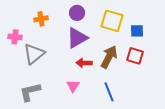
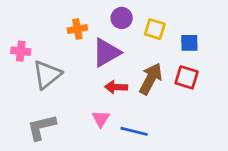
purple circle: (77, 13) -> (122, 18), moved
orange cross: (41, 19) -> (77, 29), moved
yellow square: (112, 21) -> (155, 29), size x0.7
blue line: (109, 92) -> (134, 131), moved, turned -54

